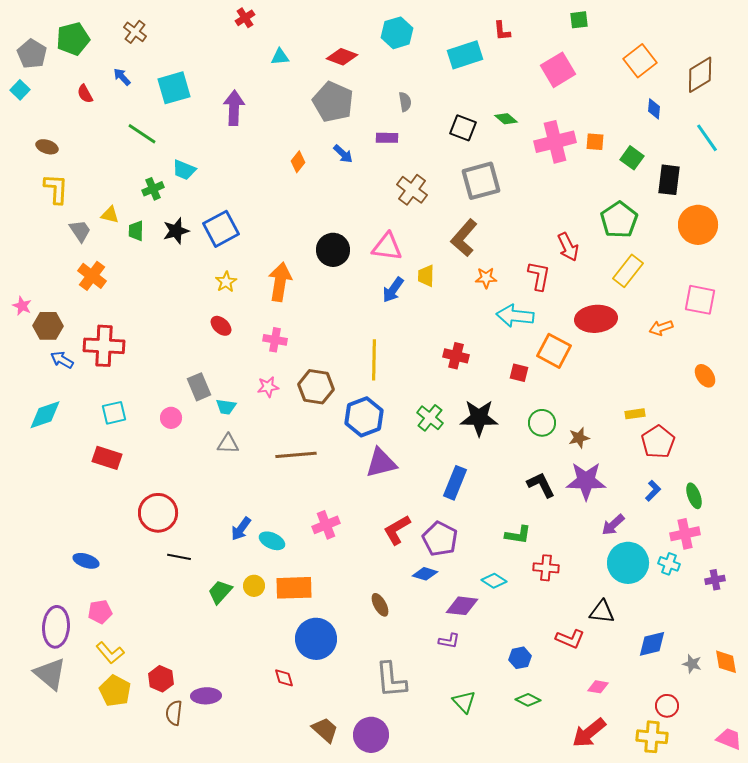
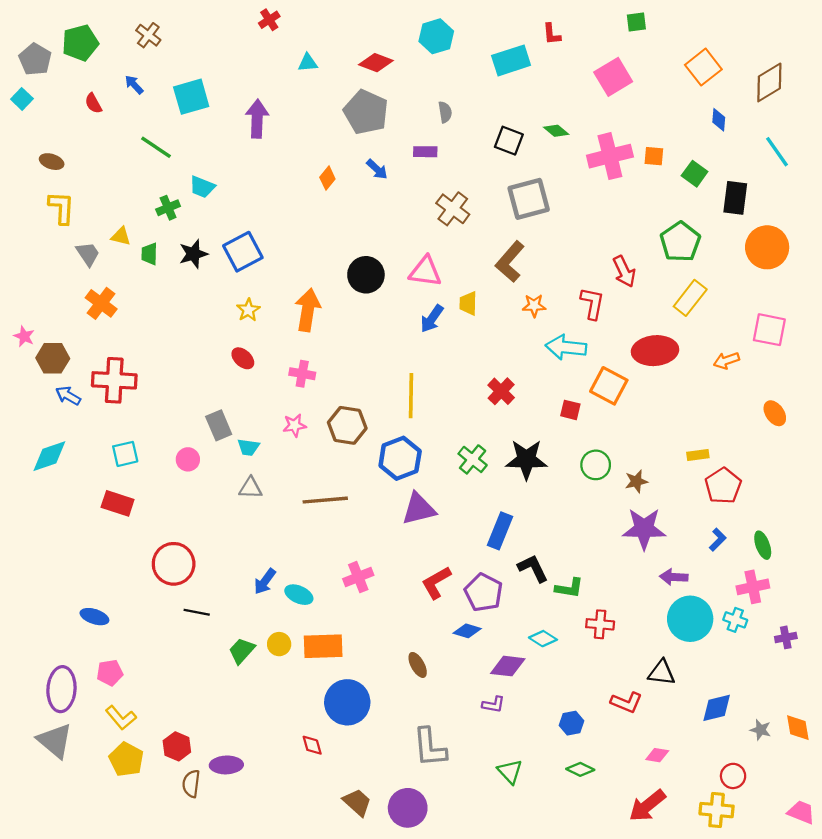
red cross: (456, 356) -> (501, 391), turned 30
black L-shape: (541, 485) -> (533, 568), moved
purple arrow: (613, 525) -> (674, 577), turned 45

